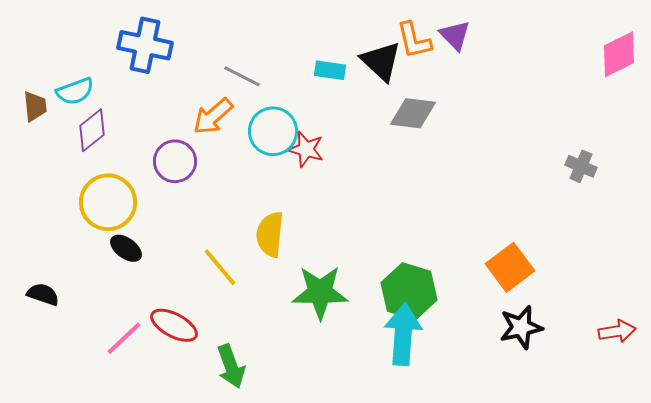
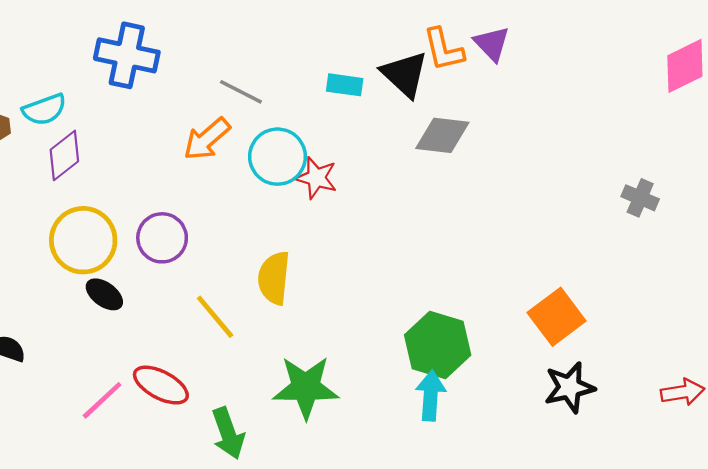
purple circle: (175, 161) -> (162, 238), moved
green star: (320, 292) -> (306, 387), moved
cyan arrow: (403, 334) -> (431, 396), size x0.7

